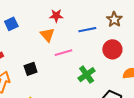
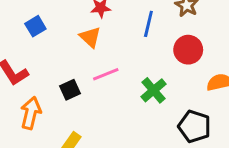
blue line: (87, 30) -> (148, 24), turned -60
pink line: (63, 53) -> (106, 74), moved

